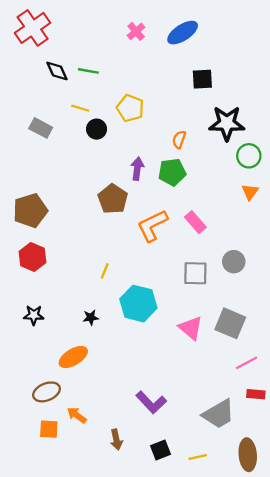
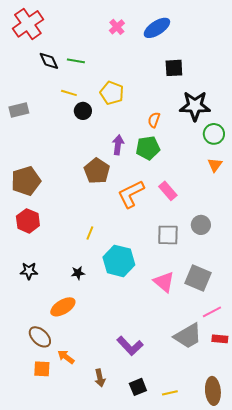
gray rectangle: (41, 128) -> (19, 110), moved, turned -42
brown ellipse: (47, 392) -> (40, 337), turned 65
gray trapezoid: (219, 414) -> (188, 336), moved

